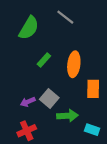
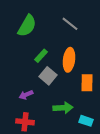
gray line: (65, 17) -> (70, 24), moved
gray square: (49, 99) -> (48, 76), moved
red cross: (27, 131) -> (25, 122), turned 30

